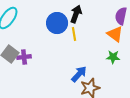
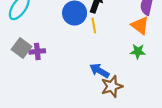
blue arrow: (79, 74) -> (99, 71), turned -102

